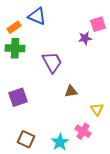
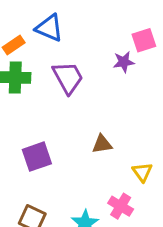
purple trapezoid: (52, 62) -> (68, 77), moved
purple square: (18, 97) -> (37, 157), moved

